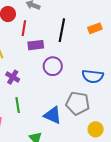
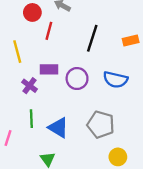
purple rectangle: (36, 45) -> (49, 69), moved
blue semicircle: (93, 76) -> (115, 80), moved
blue triangle: (53, 115) -> (58, 128), moved

